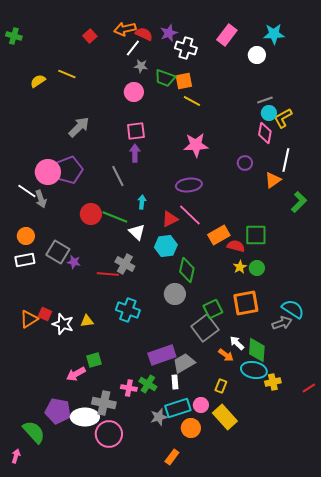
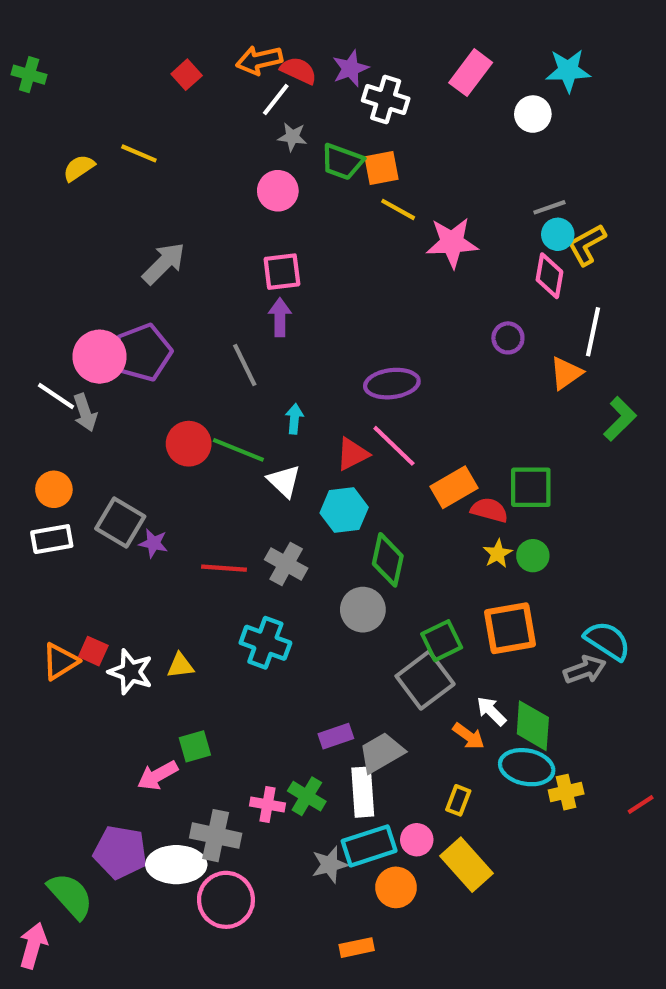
pink star: (196, 145) -> (452, 243), moved
gray cross: (125, 264) -> (286, 564), moved
purple rectangle: (162, 355) -> (336, 736), size x0.6
white rectangle: (175, 382) -> (363, 792), size x1.6
pink arrow: (16, 456) -> (33, 945), size x1.5
orange rectangle: (172, 457) -> (357, 948), turned 42

